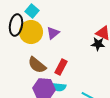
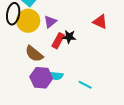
black star: (98, 44) -> (69, 37), moved
red rectangle: (61, 67) -> (58, 41), moved

